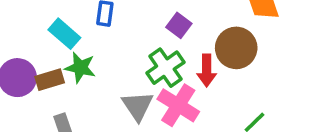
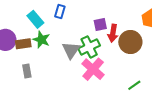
purple square: (179, 25) -> (100, 25), turned 32
red arrow: (207, 70) -> (113, 33), moved
gray triangle: (137, 106) -> (71, 50), moved

